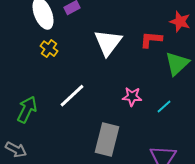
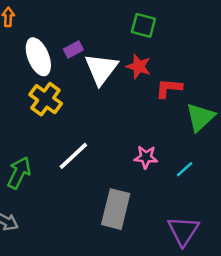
red star: (180, 22) -> (139, 66), moved
white triangle: (108, 43) -> (101, 69), moved
yellow cross: (49, 49) -> (46, 99), size x1.5

